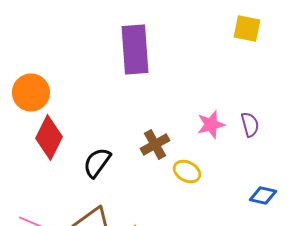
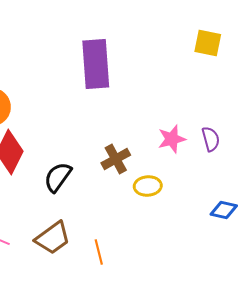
yellow ellipse: (187, 172) -> (148, 186), turned -32

